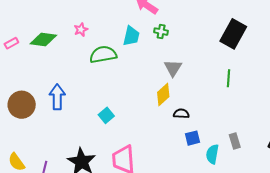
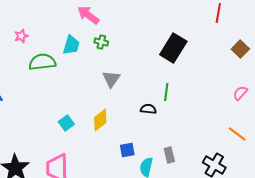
yellow diamond: (163, 95) -> (100, 120), moved
black semicircle: (181, 114) -> (148, 109), moved
cyan square: (106, 115) -> (66, 123), moved

